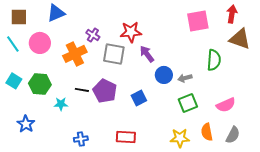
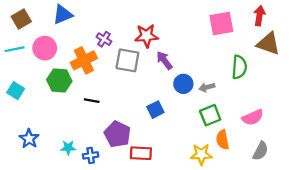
brown square: (19, 17) -> (21, 19), turned -30
cyan line: (13, 44) -> (15, 49), turned -66
green hexagon: (40, 84) -> (59, 81), moved
purple pentagon: (105, 91) -> (117, 134), moved
cyan star: (61, 104) -> (68, 148), moved
orange semicircle: (207, 132) -> (223, 140), moved

